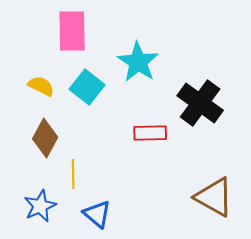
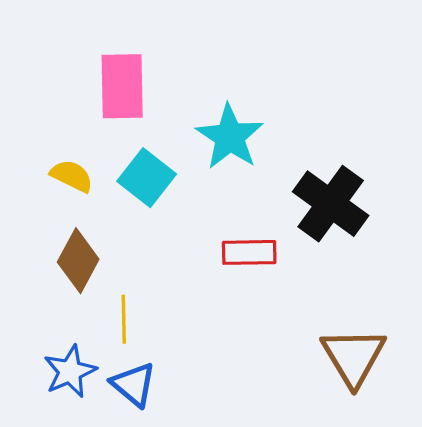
brown triangle: (214, 197) -> (353, 357), turned 30
blue triangle: (97, 214) -> (134, 384), moved

